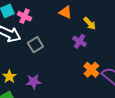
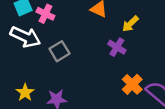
yellow arrow: (90, 23) -> (130, 24), turned 88

